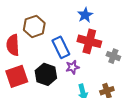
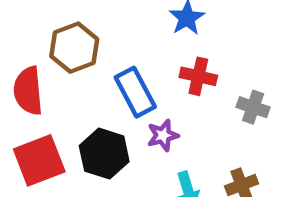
red cross: (89, 41) -> (198, 76), size x0.7

